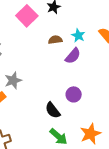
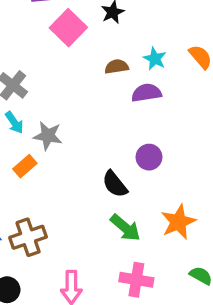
purple semicircle: (73, 56) -> (146, 93), turned -138
gray star: (13, 80) -> (48, 136), turned 30

